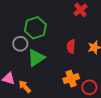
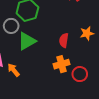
red semicircle: (71, 46) -> (64, 40), moved

